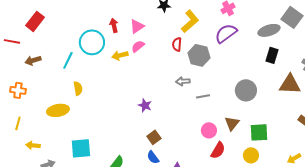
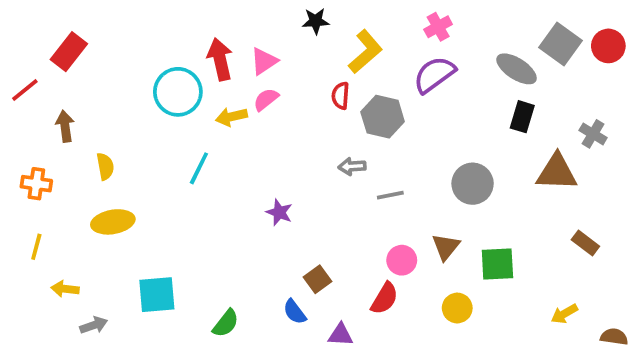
red arrow: (114, 25) -> (220, 59), size x1.5
gray ellipse: (269, 30) -> (517, 69), turned 50
red line: (12, 41) -> (25, 90), turned -49
brown arrow: (33, 60) -> (65, 126), turned 98
cyan line: (68, 60) -> (199, 168), moved
yellow semicircle: (78, 88) -> (105, 166), moved
brown square: (154, 137) -> (318, 279), moved
red semicircle: (218, 150) -> (385, 298), moved
yellow circle: (251, 155) -> (457, 308), moved

